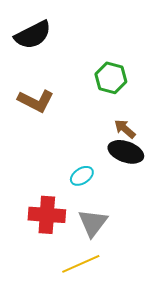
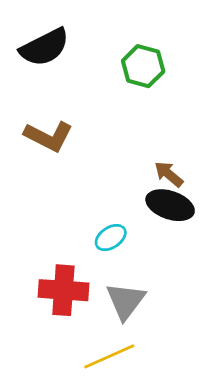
green hexagon: (111, 78) -> (143, 66), moved

